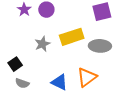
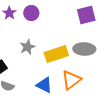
yellow rectangle: (72, 37) -> (56, 54), moved

